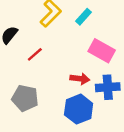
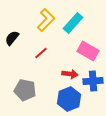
cyan rectangle: (83, 17) -> (73, 23), size x1.5
red line: (35, 54) -> (41, 53), moved

